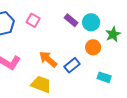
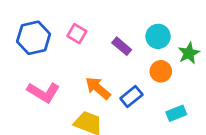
purple rectangle: (71, 20) -> (122, 46), moved
cyan rectangle: (104, 77) -> (176, 113), turned -40

